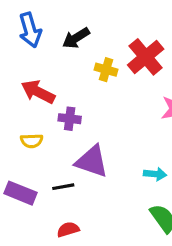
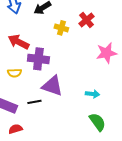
red cross: (146, 57) -> (86, 20), size x0.7
purple cross: (70, 119) -> (38, 59), size x1.5
red semicircle: (68, 229) -> (15, 129), moved

